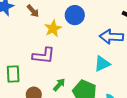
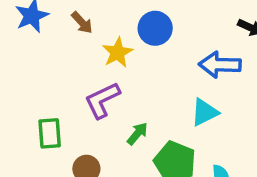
purple L-shape: (44, 56) -> (102, 100), turned 150
green arrow: (59, 85) -> (137, 134), moved

